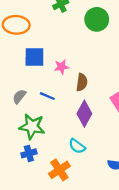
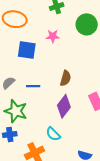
pink star: (61, 67) -> (53, 36), moved
blue line: (47, 96) -> (33, 86), turned -32

